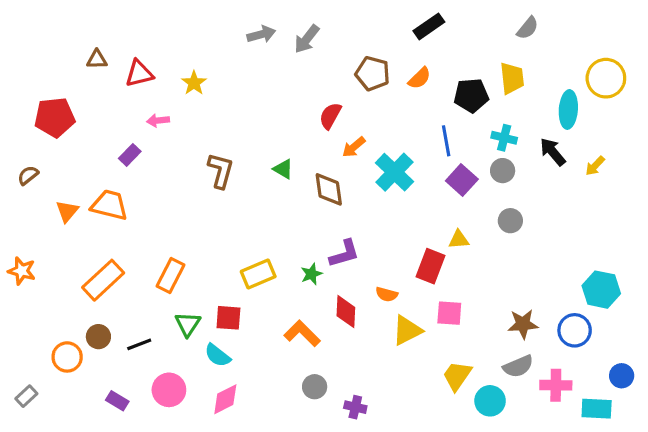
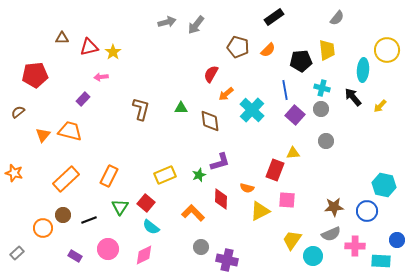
yellow star: (194, 83) -> (113, 52), moved
green triangle: (283, 169) -> (181, 108), turned -32
red square: (228, 318) -> (146, 203), turned 36
cyan semicircle: (217, 355) -> (151, 227), moved
purple cross: (355, 407) -> (227, 260), size x1.5

